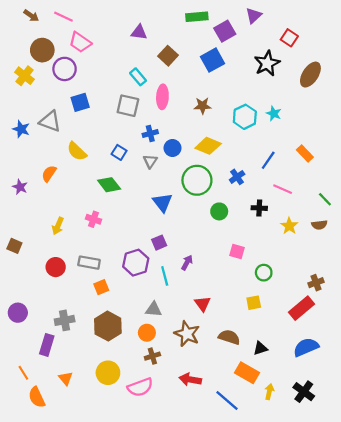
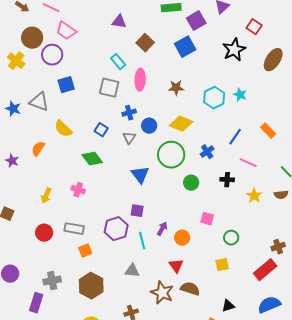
purple square: (159, 243) -> (137, 211), turned 32
orange circle: (147, 333) -> (182, 238), moved
brown semicircle: (229, 337) -> (190, 289), moved

